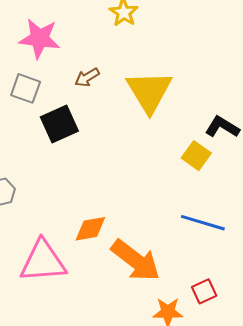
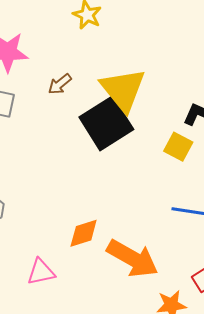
black square: (59, 124) -> (106, 123), moved, size x1.4
pink triangle: (43, 261) -> (41, 272), size x0.6

